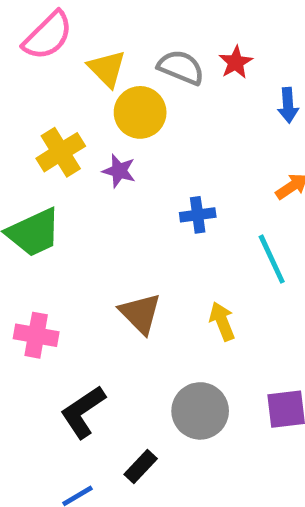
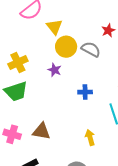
gray semicircle: (181, 67) -> (91, 49), moved
yellow cross: (61, 152) -> (18, 63), moved
brown triangle: (140, 313) -> (41, 131), moved, turned -42

